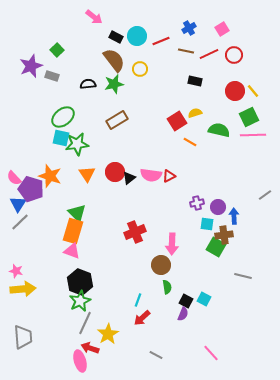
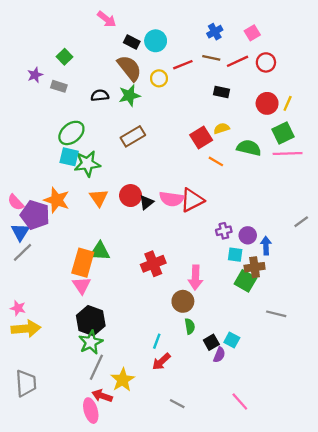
red line: (161, 41) -> (183, 65), moved
purple star: (31, 66) -> (35, 75), size x0.6
yellow line: (253, 91) -> (288, 103), turned 64
red triangle: (169, 176) -> (192, 200), size x1.6
green triangle: (77, 213) -> (100, 251), moved, turned -42
pink triangle: (72, 251) -> (82, 285), turned 36
black square: (186, 301) -> (211, 342), turned 32
purple semicircle: (183, 314) -> (219, 355), moved

